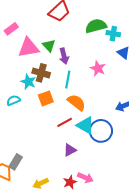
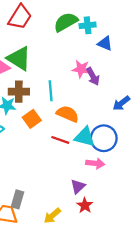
green triangle: (49, 46) -> (19, 59), size x1.6
purple arrow: (64, 56) -> (93, 76), moved
red line: (65, 122) -> (60, 140), turned 63
purple triangle: (70, 150) -> (78, 186), moved
pink arrow: (85, 178) -> (95, 163), moved

